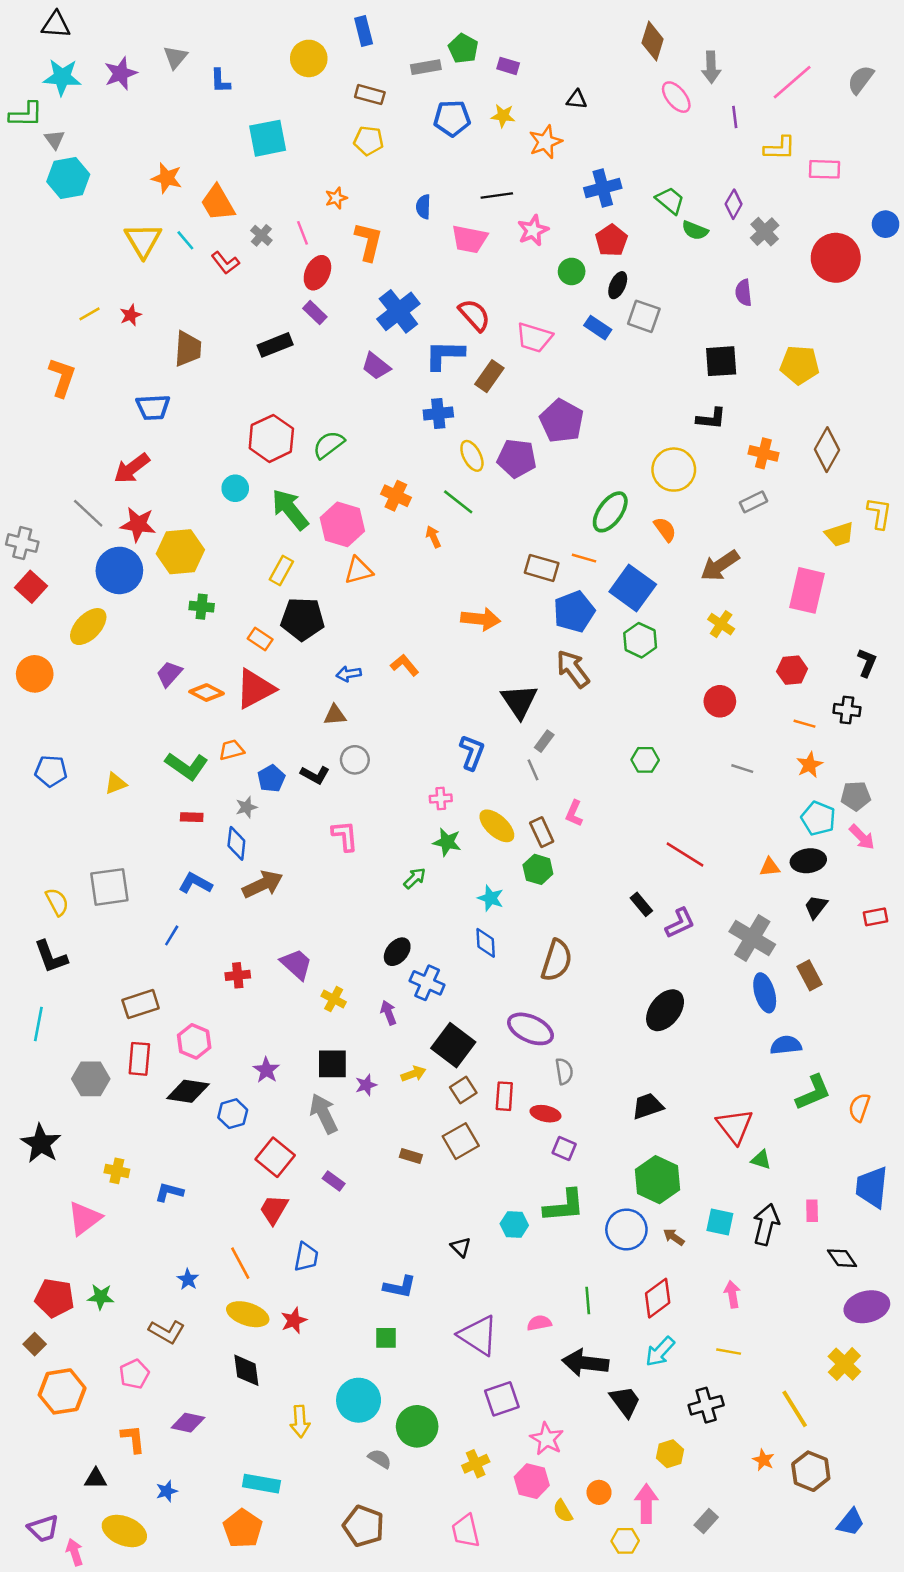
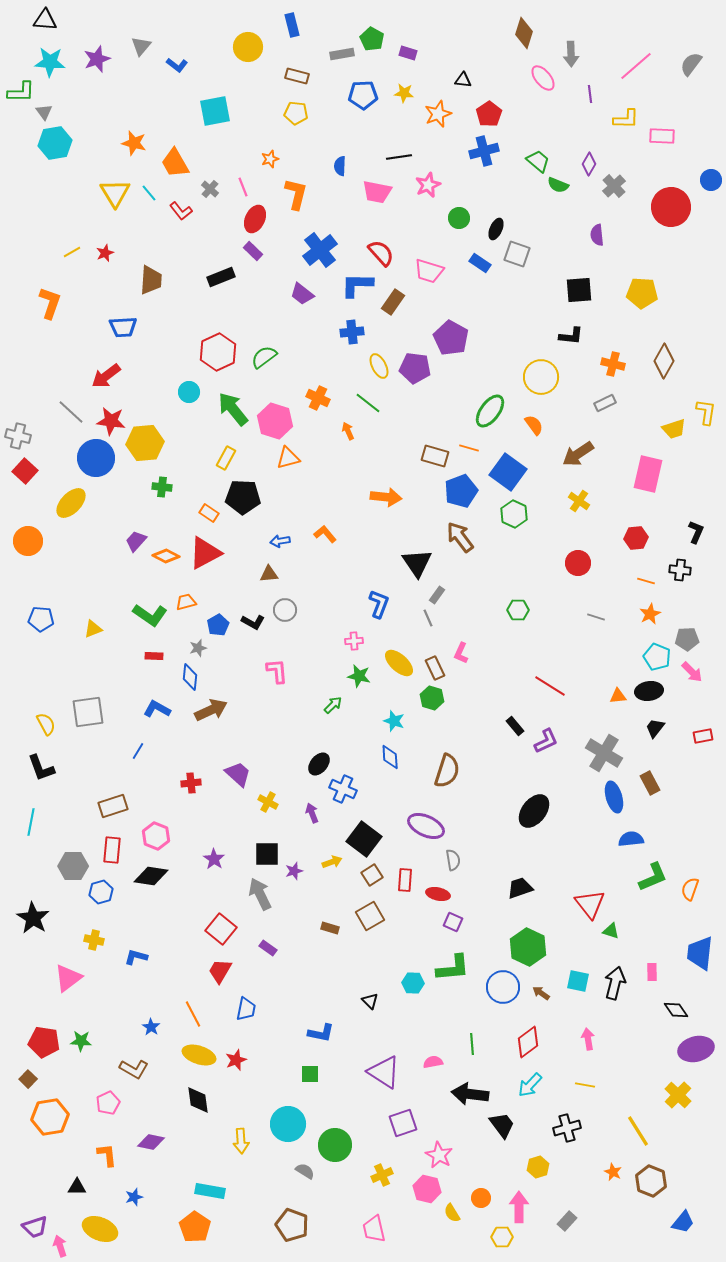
blue L-shape: (220, 81) -> (177, 65), turned -50
red pentagon: (611, 240) -> (489, 114), moved
blue hexagon: (233, 1114) -> (101, 892), moved

